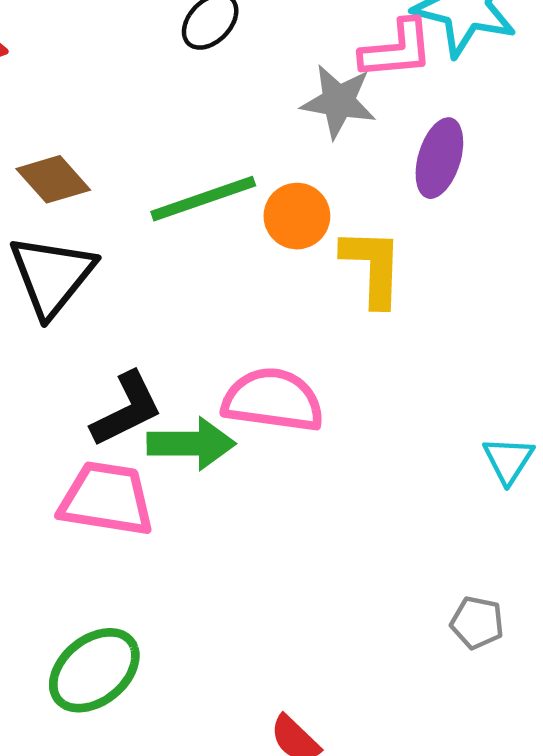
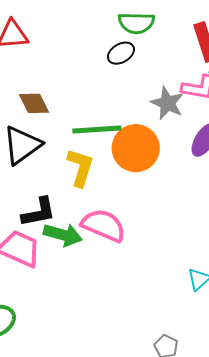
orange circle: (297, 216) -> (136, 148), size x1.6
yellow L-shape: (373, 267) -> (80, 168), moved

